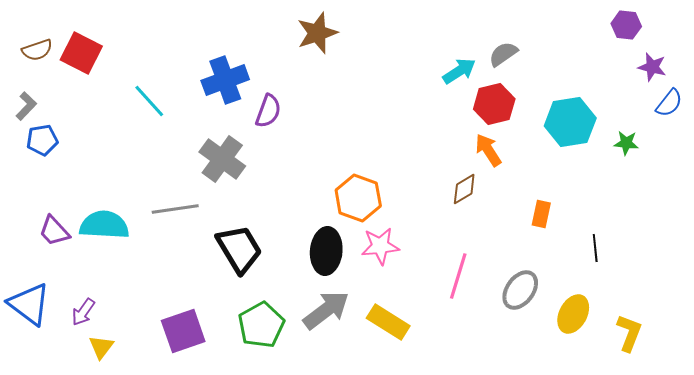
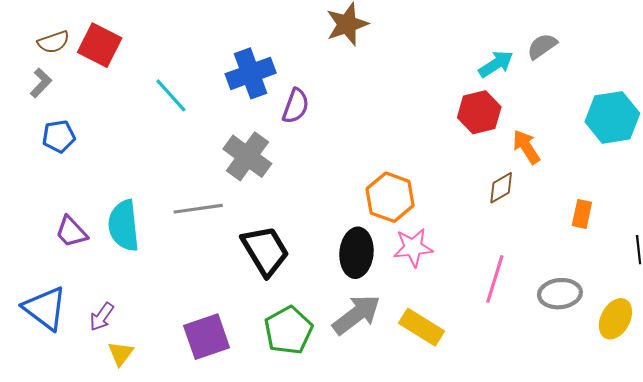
red hexagon: (494, 104) -> (479, 112), moved
gray L-shape: (26, 106) -> (41, 83), moved
cyan semicircle: (104, 225) -> (124, 225), turned -99
gray ellipse: (520, 290) -> (560, 294), turned 48

